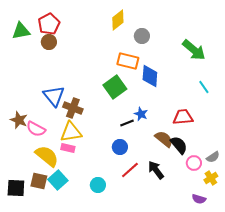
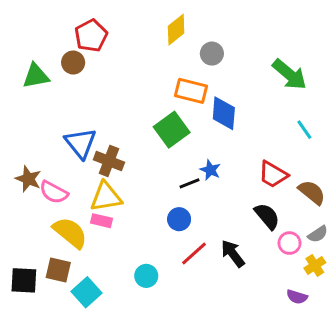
red pentagon: (49, 24) -> (91, 36), moved
green triangle: (21, 31) -> (36, 76), moved
red trapezoid: (183, 117) -> (273, 174), turned -145
brown semicircle: (164, 139) -> (312, 192), moved
cyan square: (58, 180) -> (87, 292), moved

